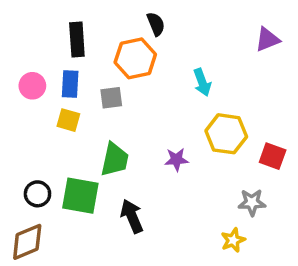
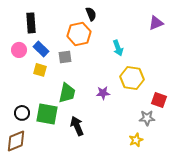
black rectangle: (77, 39) -> (31, 23), moved
blue rectangle: (70, 84) -> (41, 49), turned -49
red square: (273, 156) -> (159, 100), moved

